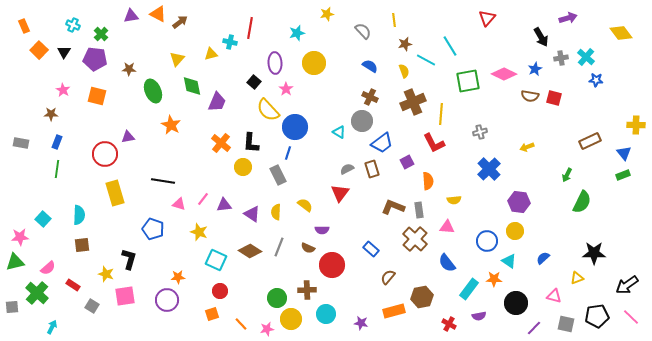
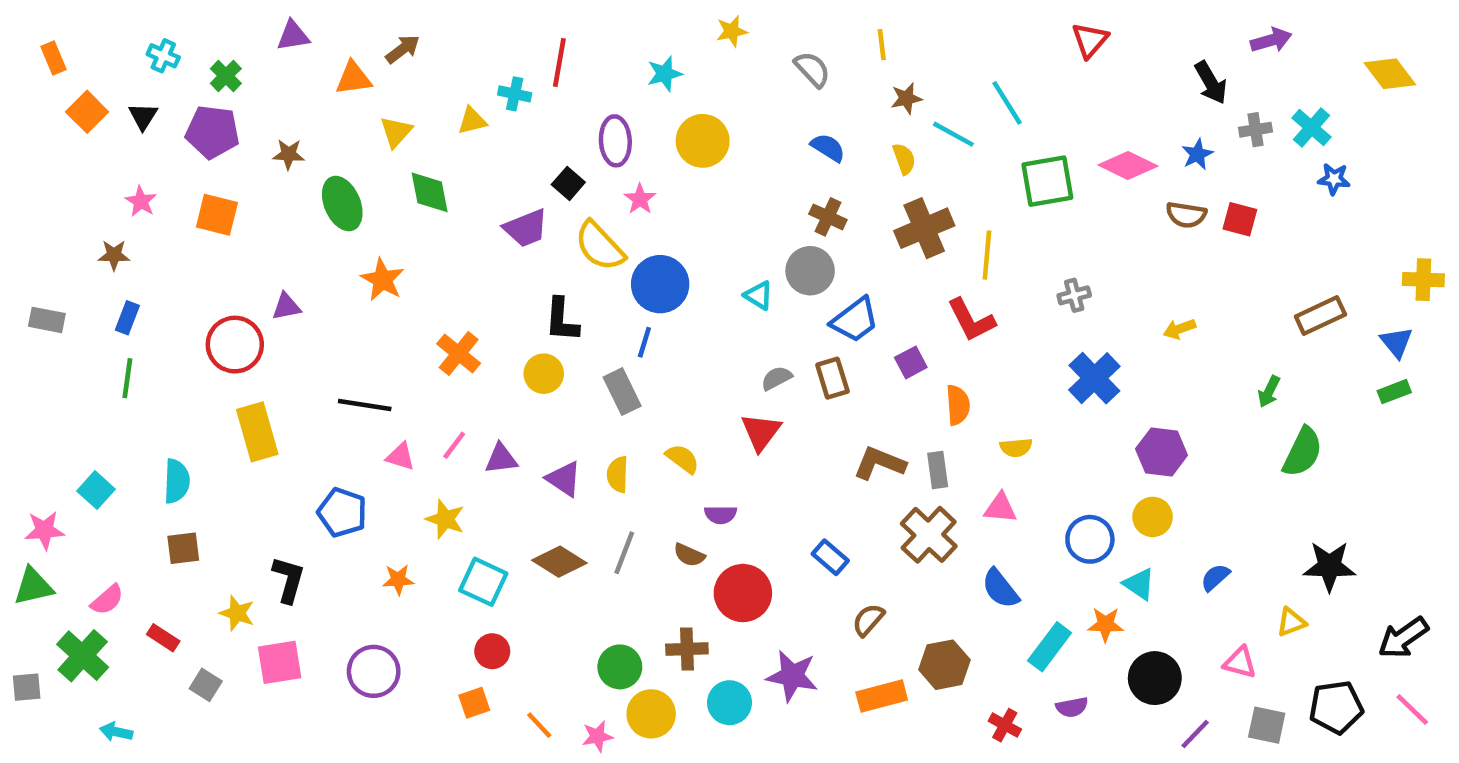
orange triangle: (158, 14) -> (353, 78), moved, turned -36
purple trapezoid: (217, 102) -> (526, 228), moved, turned 45
orange cross: (221, 143) -> (459, 354), moved
orange star: (178, 277) -> (398, 580), moved
purple star: (361, 323) -> (792, 676), moved, size x1.6
cyan arrow: (52, 327) -> (116, 732), turned -104

